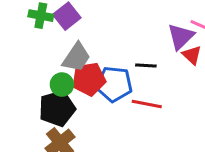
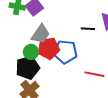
black line: (146, 65) -> (88, 29), moved
red line: (147, 104) -> (94, 74), moved

